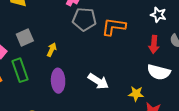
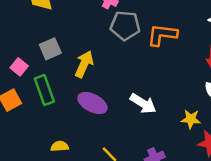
yellow arrow: (52, 50) -> (84, 64), size x1.5
purple ellipse: (58, 81) -> (92, 103), turned -60

